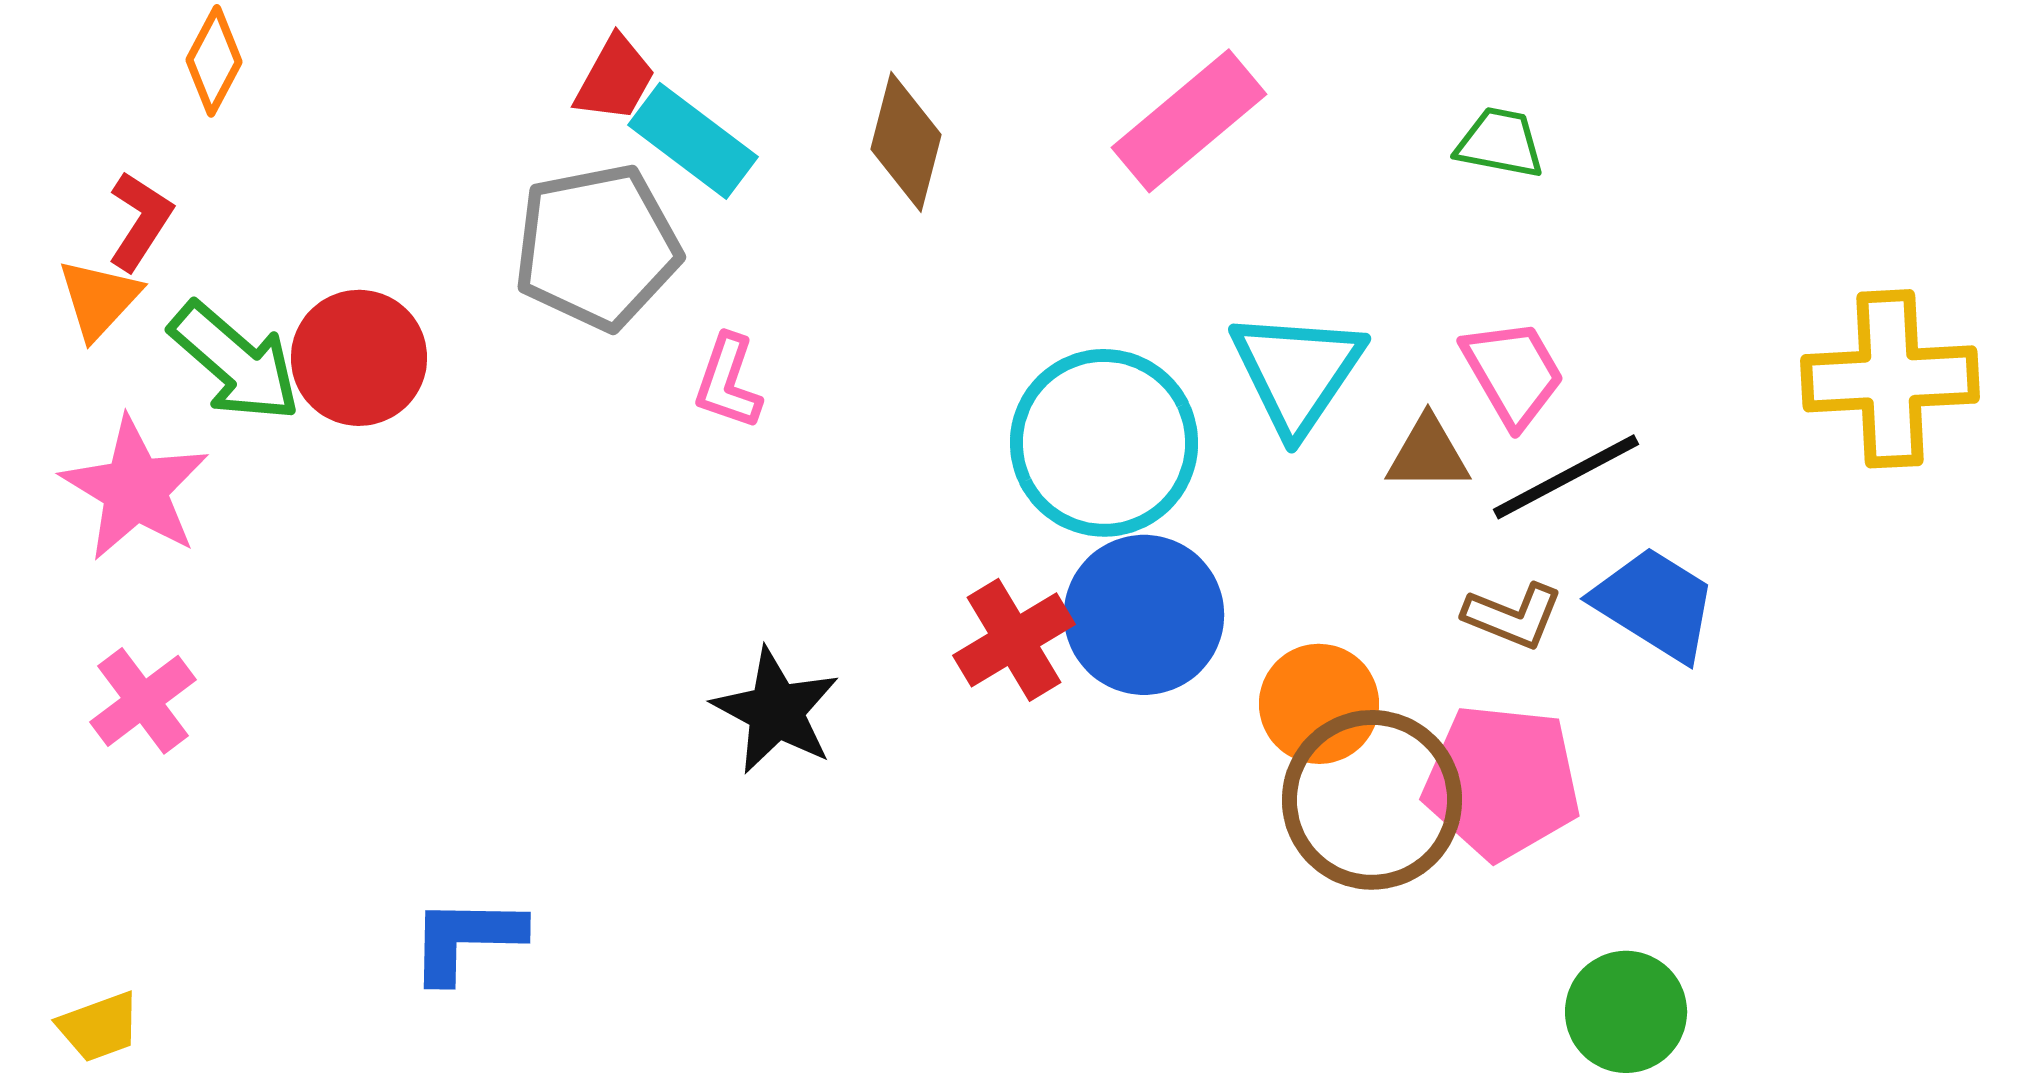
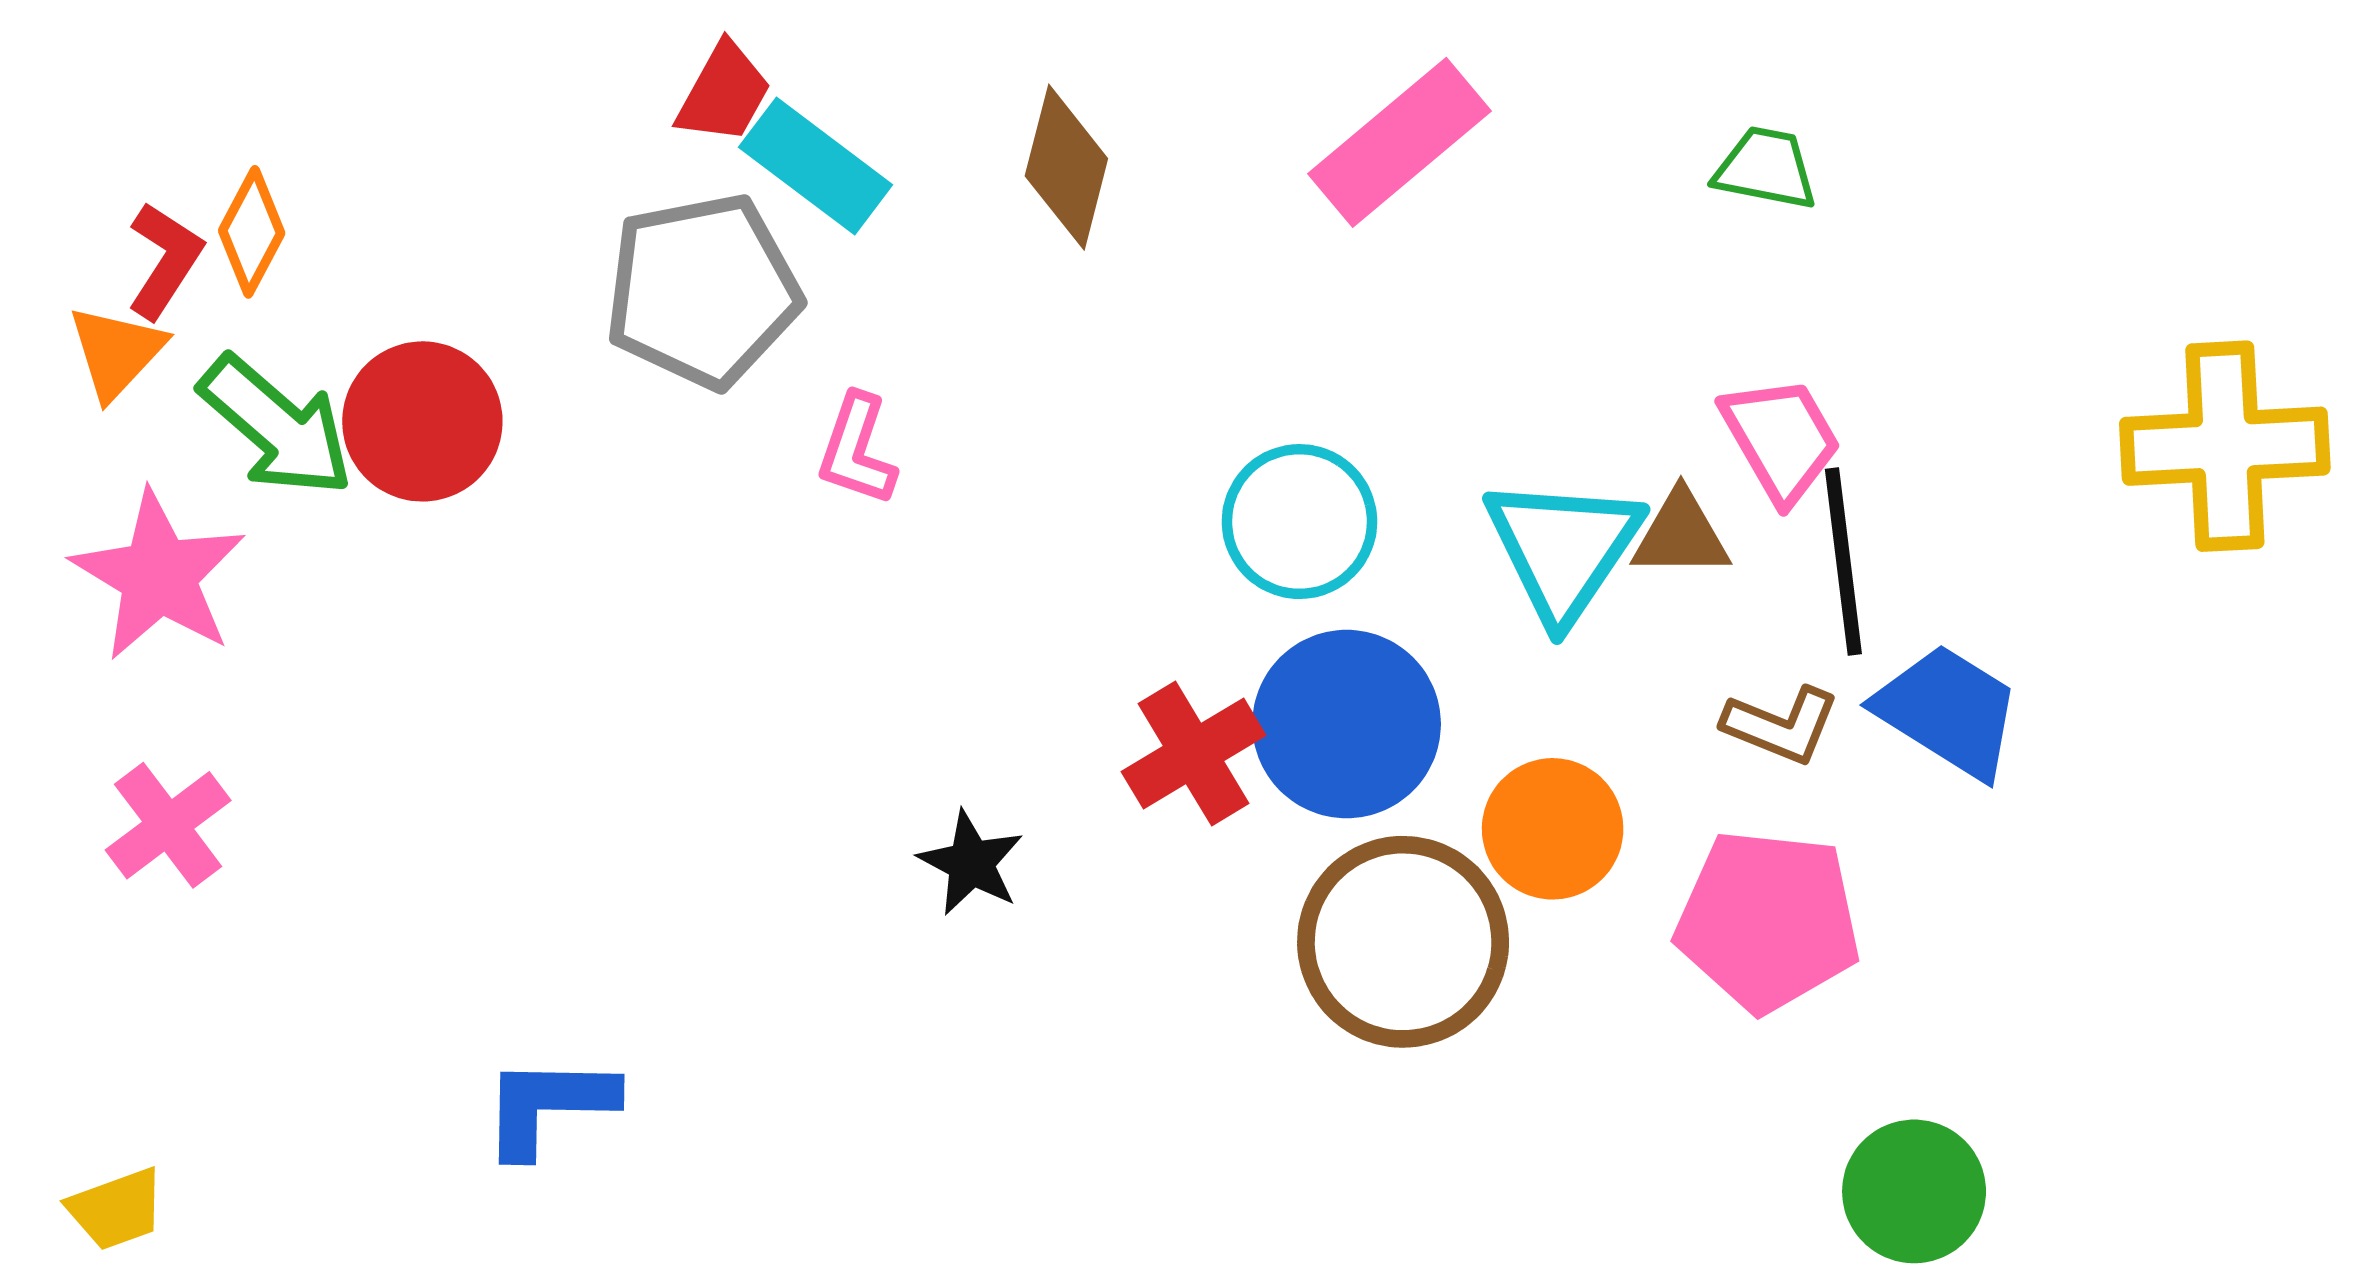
orange diamond: (214, 61) -> (252, 232), moved
cyan triangle: (1297, 372) -> (1563, 549), moved
cyan circle: (1104, 443) -> (1299, 522), size x0.7
black line: (1566, 477) -> (1843, 562), turned -69
black star: (776, 711) -> (971, 863), moved, size x0.7
brown circle: (1372, 800) -> (1403, 942), moved

